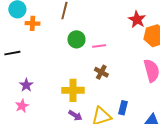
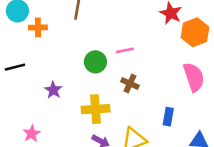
green circle: (76, 39) -> (95, 62), moved
purple star: (26, 85) -> (53, 90), moved
blue rectangle: (123, 108) -> (168, 117), moved

